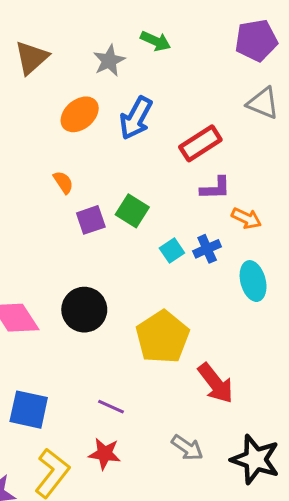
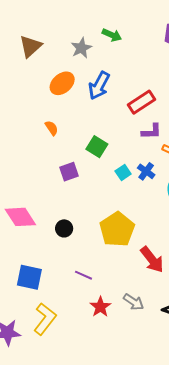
purple square: (91, 220) -> (69, 172), moved
blue cross: (207, 249) -> (146, 171), turned -30
black circle: (84, 310) -> (64, 228), moved, size x0.6
red star: (105, 454) -> (100, 307), moved, turned 30

